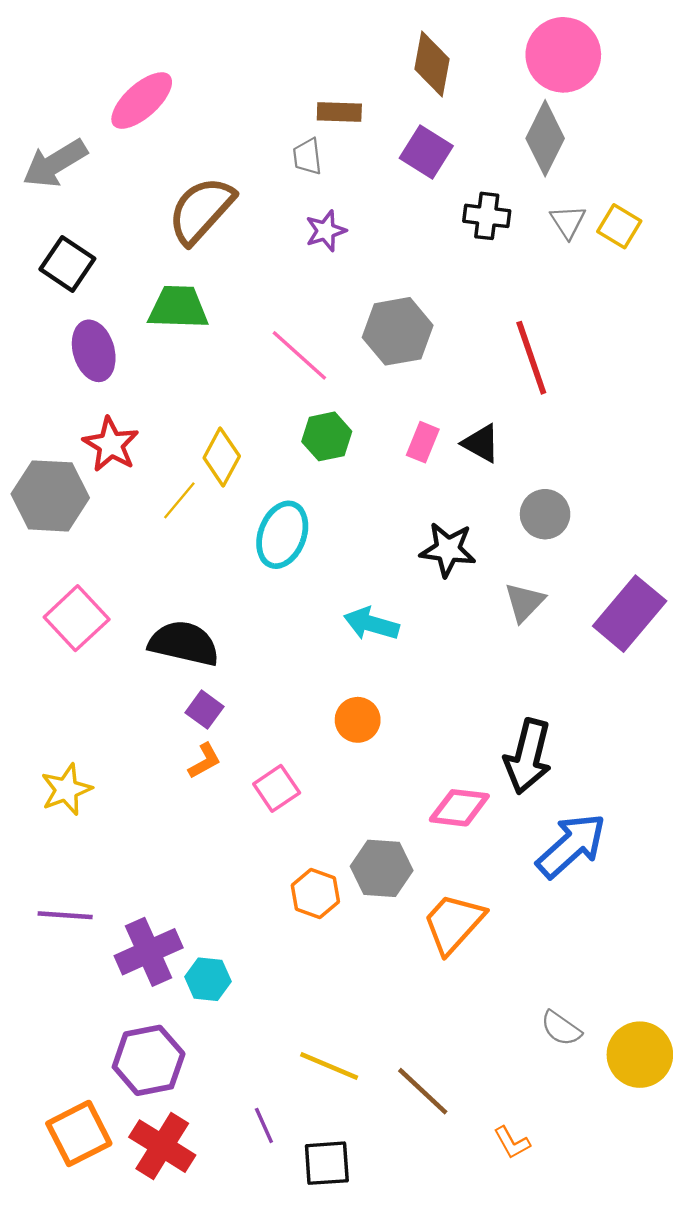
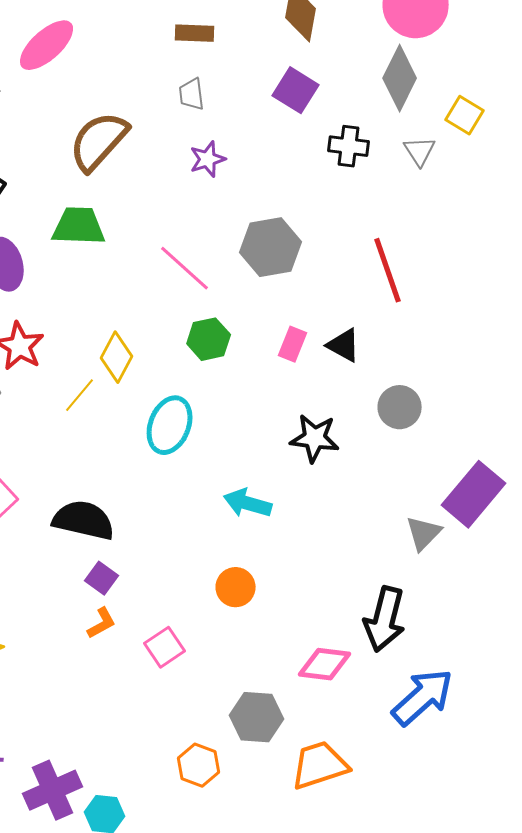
brown rectangle: (339, 112) -> (195, 33), moved
yellow square: (619, 226) -> (465, 115), moved
gray triangle: (524, 602) -> (424, 533), moved
orange hexagon: (315, 894) -> (199, 765), moved
orange trapezoid: (454, 923) -> (320, 765), turned 30

